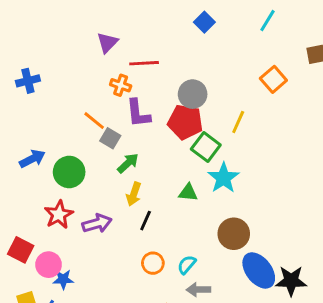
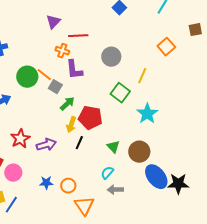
red pentagon: (185, 122) -> (90, 118), moved
green circle: (69, 172) -> (27, 77), moved
cyan star: (223, 178) -> (147, 114), moved
green triangle: (188, 193) -> (113, 147), moved, turned 40
orange circle: (153, 263) -> (68, 186), moved
blue star: (63, 279) -> (46, 183), moved

